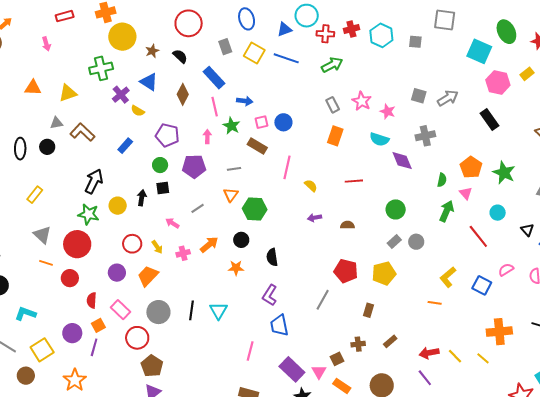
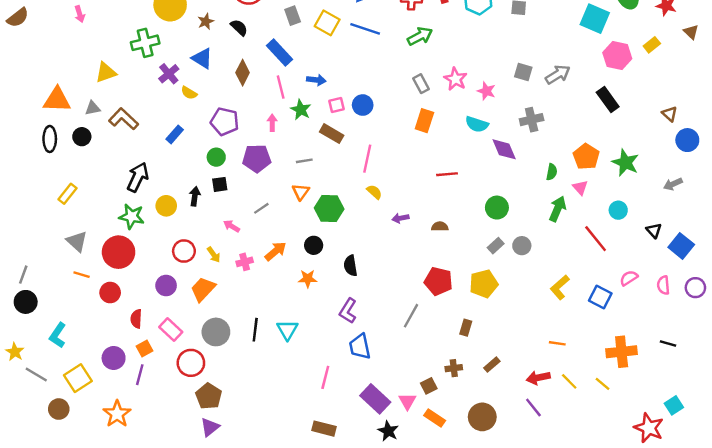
orange triangle: (33, 88) -> (57, 100), moved, size x1.4
yellow semicircle: (311, 186) -> (374, 192), moved
orange line: (435, 303) -> (557, 343), moved
cyan L-shape: (25, 314) -> (58, 335), turned -75

